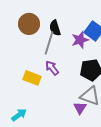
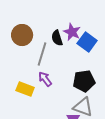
black semicircle: (55, 28) -> (57, 38), moved
purple star: (80, 40) -> (72, 32), moved, turned -30

